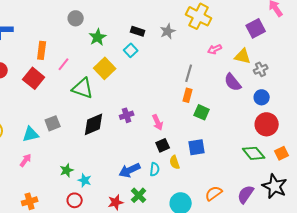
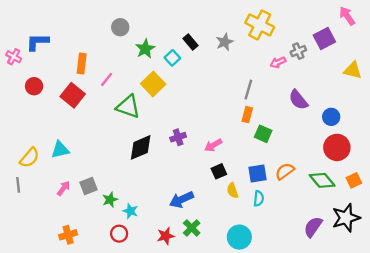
black rectangle: (138, 31) -> (191, 42), turned 32
cyan square: (131, 50) -> (172, 58), moved
yellow triangle: (243, 56) -> (353, 70), moved
gray cross: (261, 69) -> (298, 51), moved
pink arrow: (158, 122) -> (213, 145), turned 84
gray square: (53, 123) -> (88, 186), moved
cyan triangle: (31, 134) -> (60, 150), moved
cyan semicircle: (155, 169) -> (259, 198), moved
black star: (275, 186) -> (346, 218), turned 30
orange semicircle: (214, 193) -> (285, 171), moved

